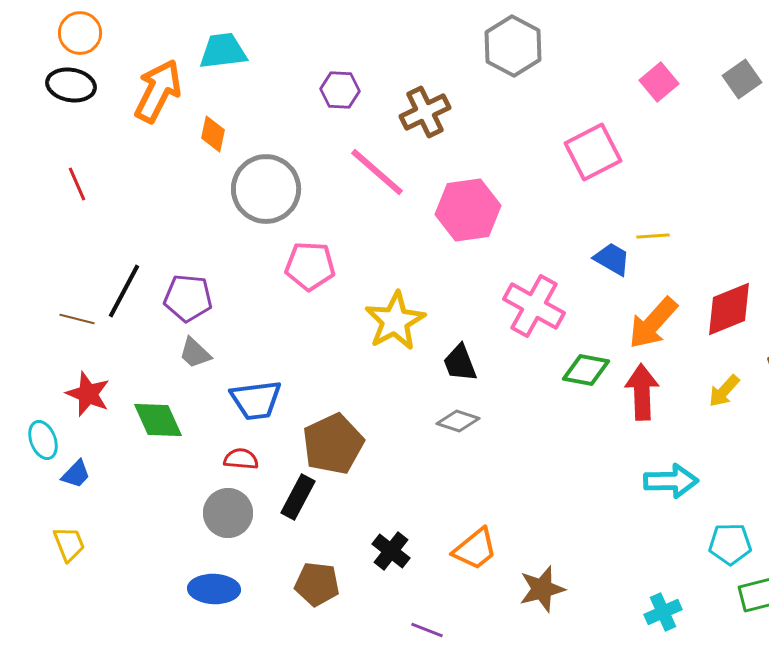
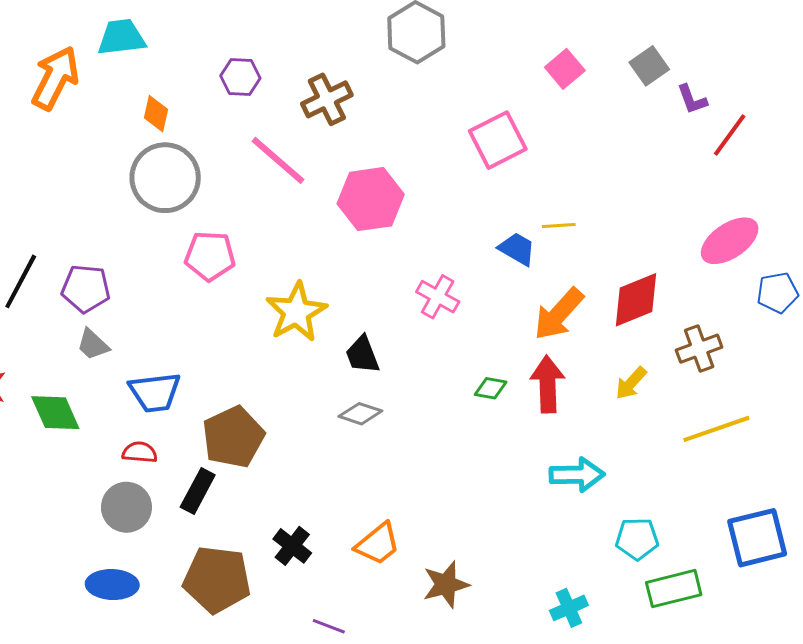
orange diamond: (213, 134) -> (156, 114), moved
pink cross: (534, 306) -> (438, 297), size x0.7
green diamond: (586, 370) -> (491, 388), moved, size x0.7
brown pentagon: (317, 584) -> (217, 579), size x1.5

